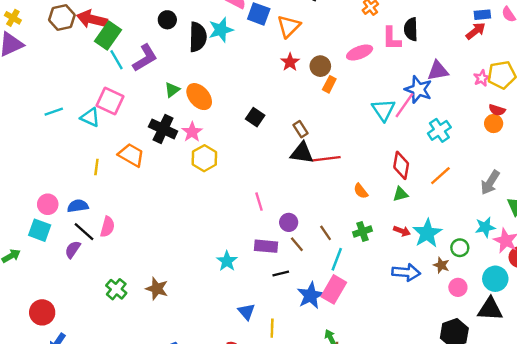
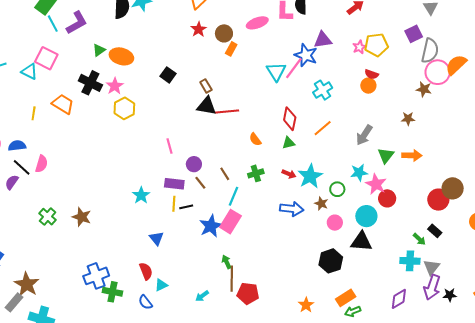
orange ellipse: (199, 97) -> (121, 56), turned -35
yellow line: (272, 328) -> (174, 204), moved

